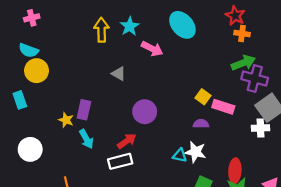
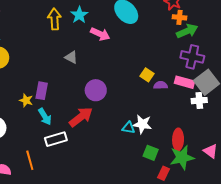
green arrow: (243, 63) -> (187, 31), moved
pink rectangle: (223, 107) -> (184, 82), moved
purple semicircle: (201, 124) -> (161, 85), moved
red arrow: (127, 141) -> (81, 117), size x1.4
white rectangle: (120, 161) -> (56, 139), moved

